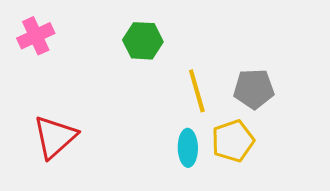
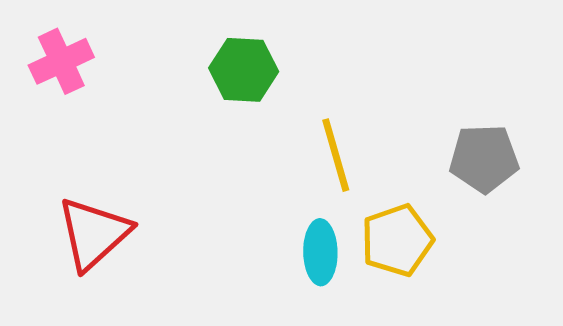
gray pentagon: (254, 89) -> (484, 158), moved

